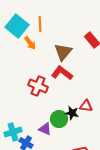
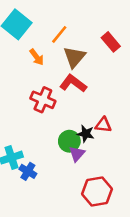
orange line: (40, 24) -> (59, 34), moved, turned 42
orange arrow: (30, 43) -> (37, 57), moved
purple triangle: (45, 129) -> (77, 154), moved, turned 48

